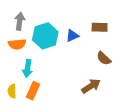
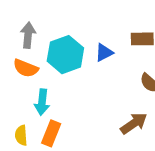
orange semicircle: (17, 44) -> (26, 68), turned 30

